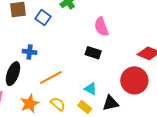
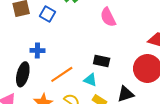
black rectangle: (93, 53) -> (102, 61), moved
cyan triangle: (91, 89) -> (90, 80), moved

